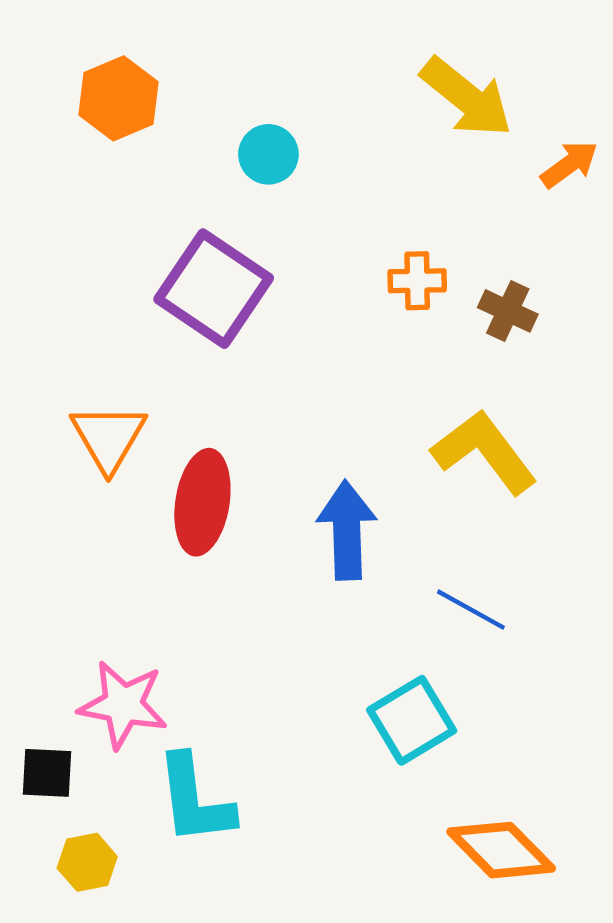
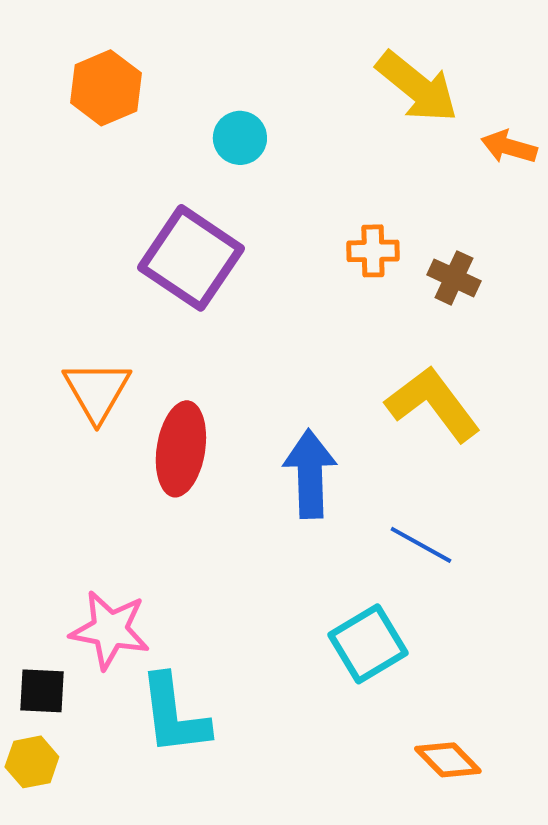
orange arrow: (569, 164) -> (509, 147), turned -128
orange diamond: (501, 850) -> (448, 760), size x0.7
yellow hexagon: (87, 862) -> (32, 762), moved

